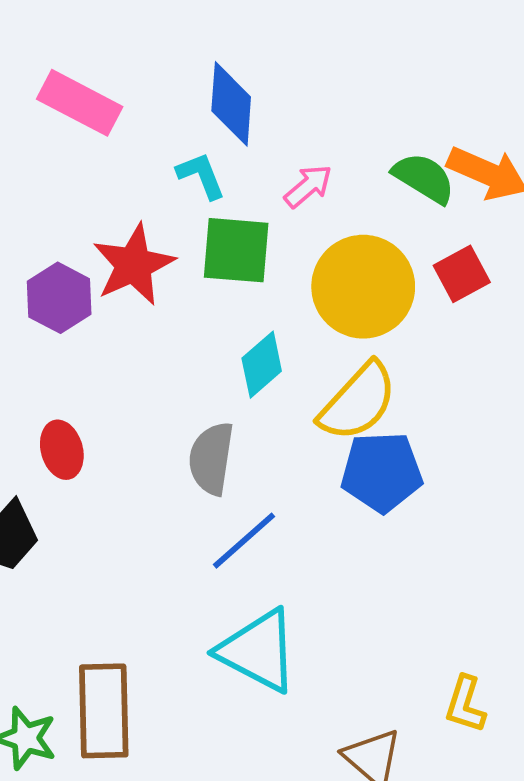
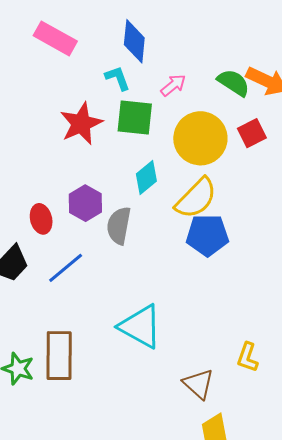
purple hexagon: (59, 298) -> (85, 203), moved
blue line: (244, 541) -> (66, 268), moved

